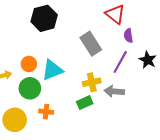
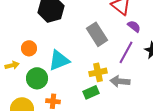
purple semicircle: (128, 36) -> (134, 26), turned 136
orange circle: (29, 64) -> (29, 48), moved

